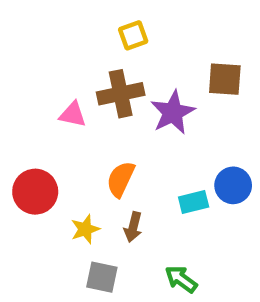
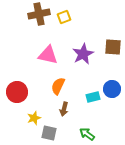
brown square: (225, 79) -> (113, 47), moved
brown cross: (121, 94) -> (39, 14), moved
pink triangle: (73, 115) -> (48, 55), moved, size x1.5
yellow star: (85, 229) -> (34, 118), moved

